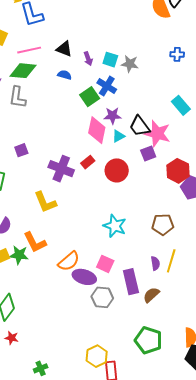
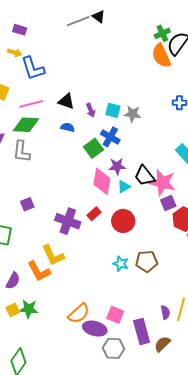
purple square: (148, 153) -> (168, 203), moved
brown pentagon: (163, 224) -> (147, 261), moved
cyan star: (115, 226) -> (121, 264), moved, size x0.7
orange L-shape: (35, 242) -> (39, 271), moved

